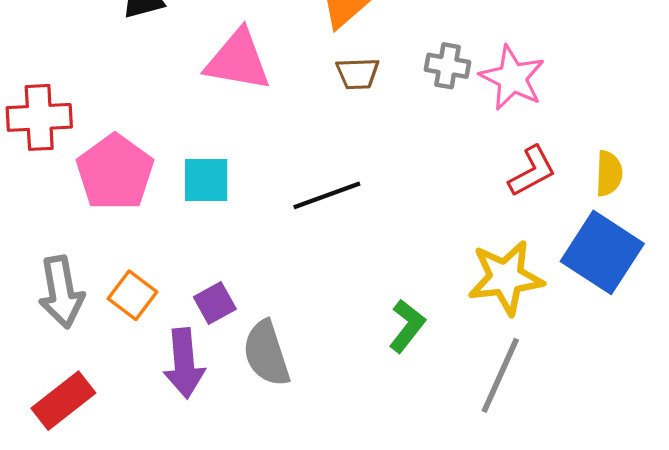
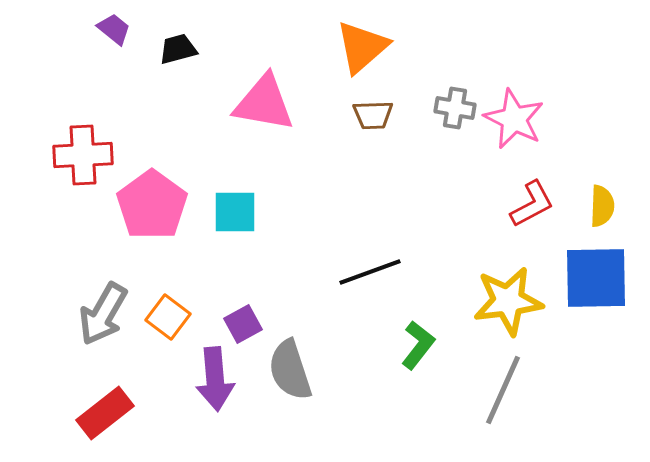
black line: (327, 195) -> (370, 272), moved
blue square: (602, 252) -> (596, 278), turned -34
gray arrow: (61, 292) -> (103, 314), turned 40

